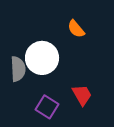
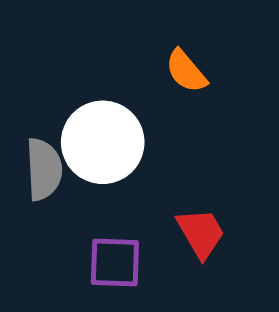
purple square: (47, 107) -> (115, 262), turned -30

